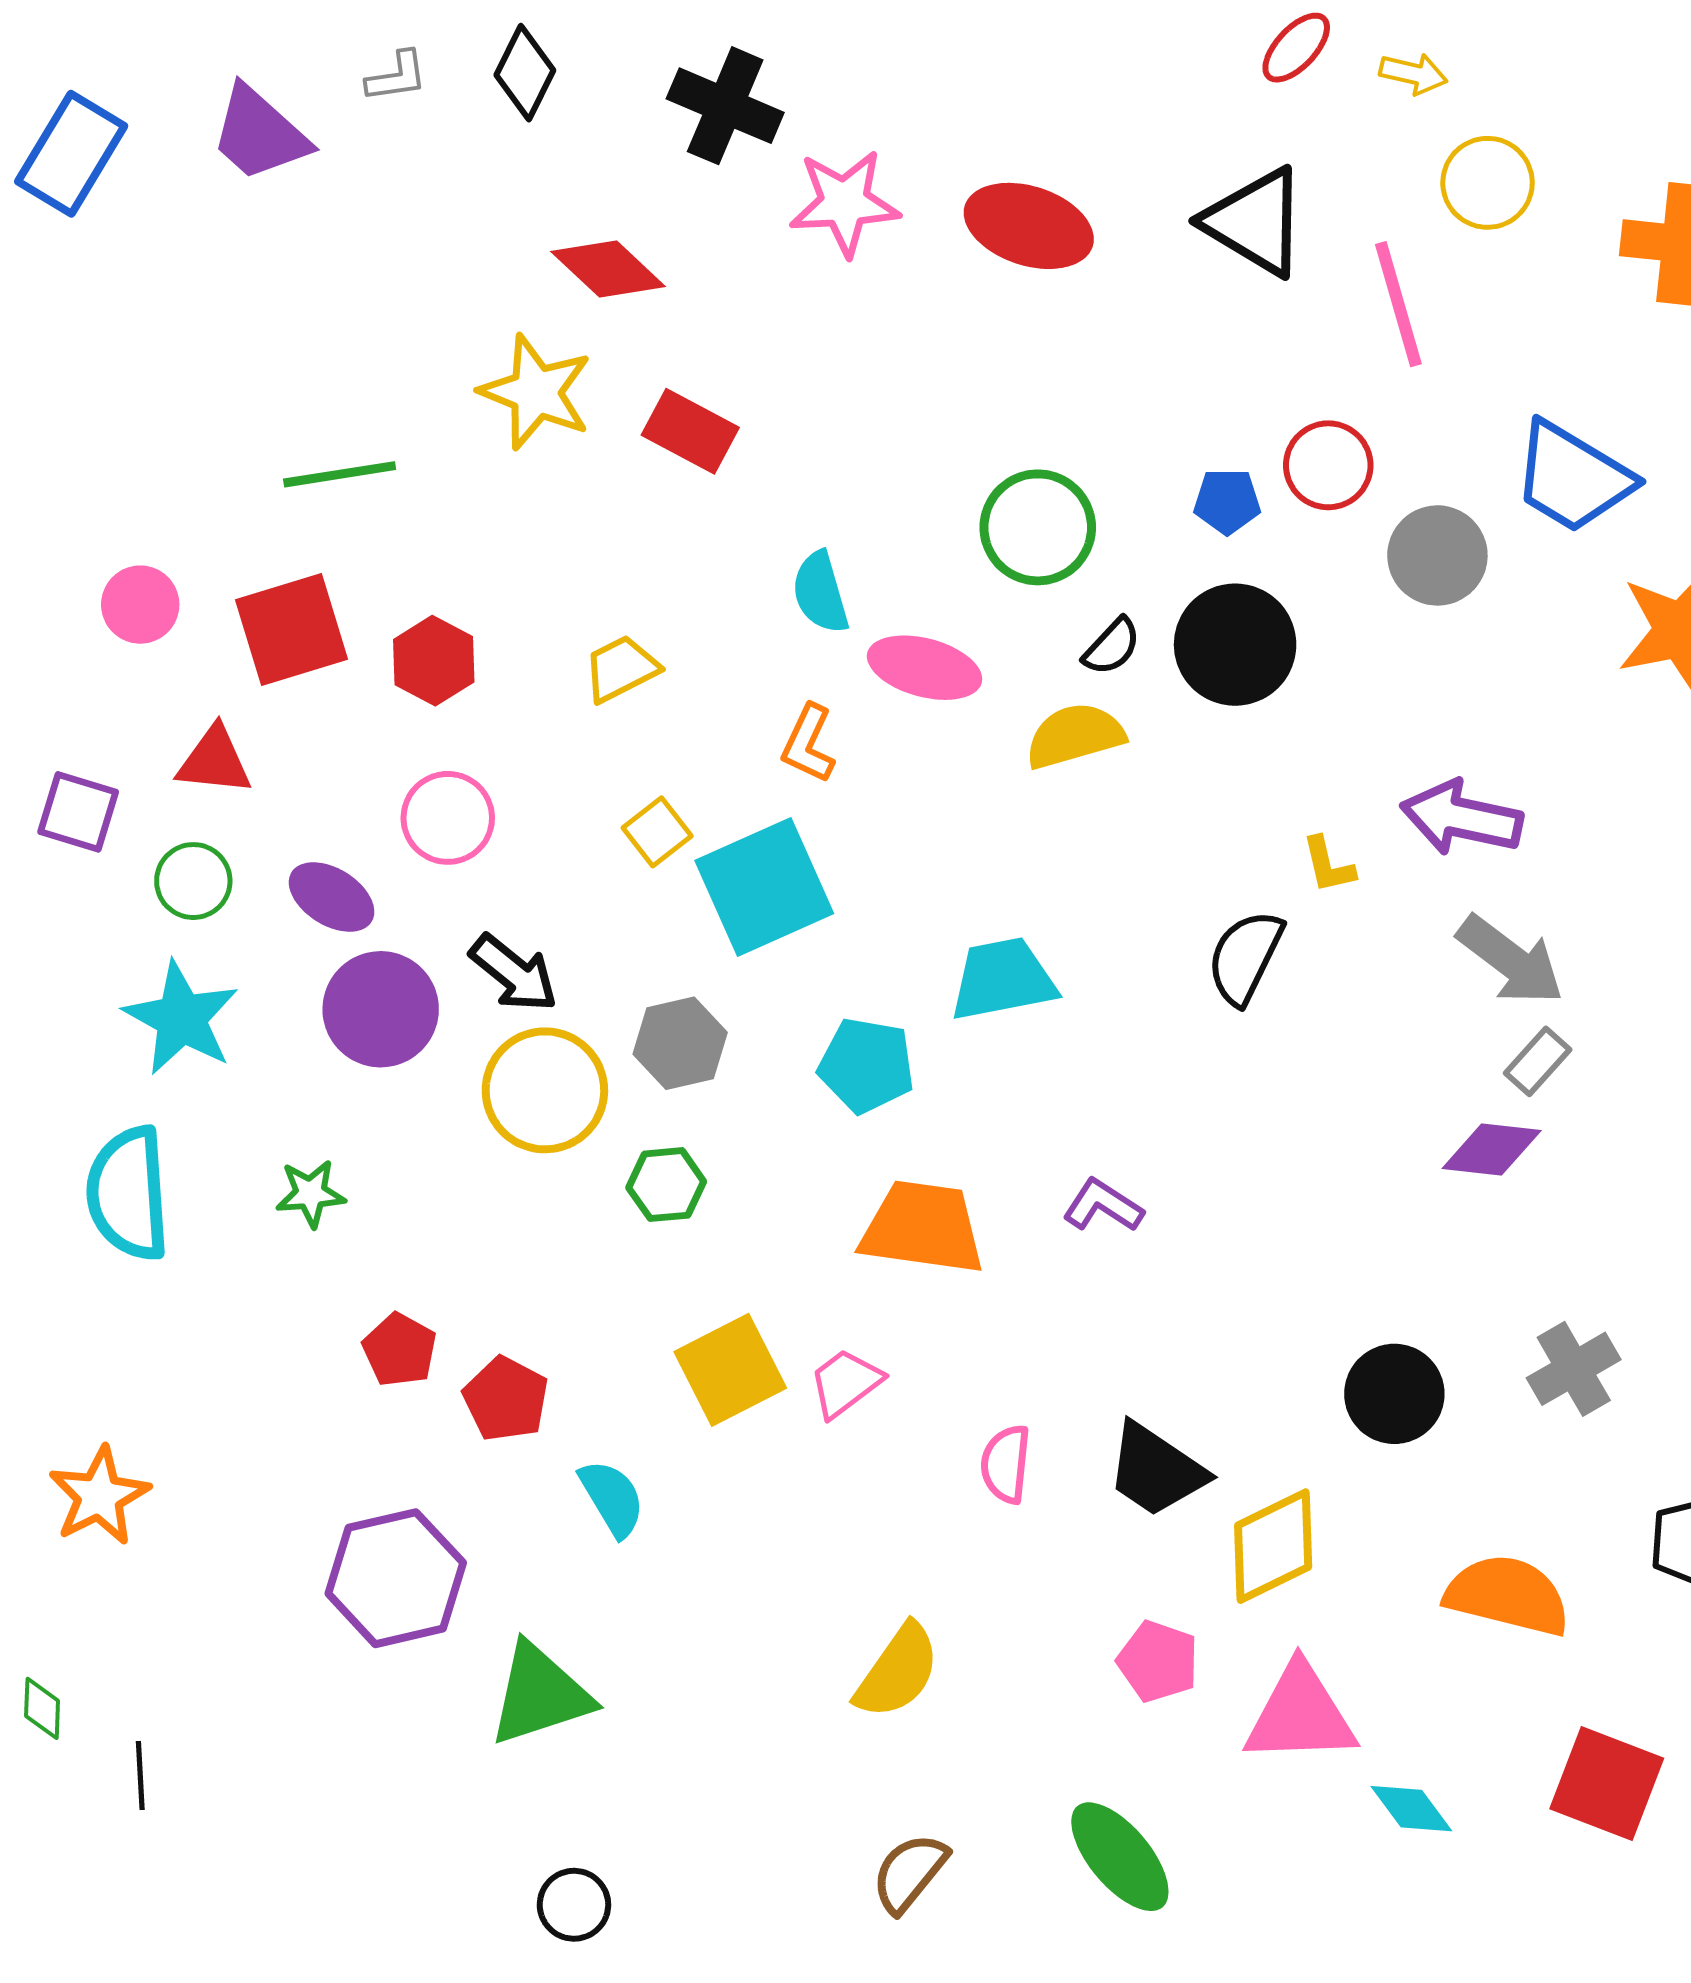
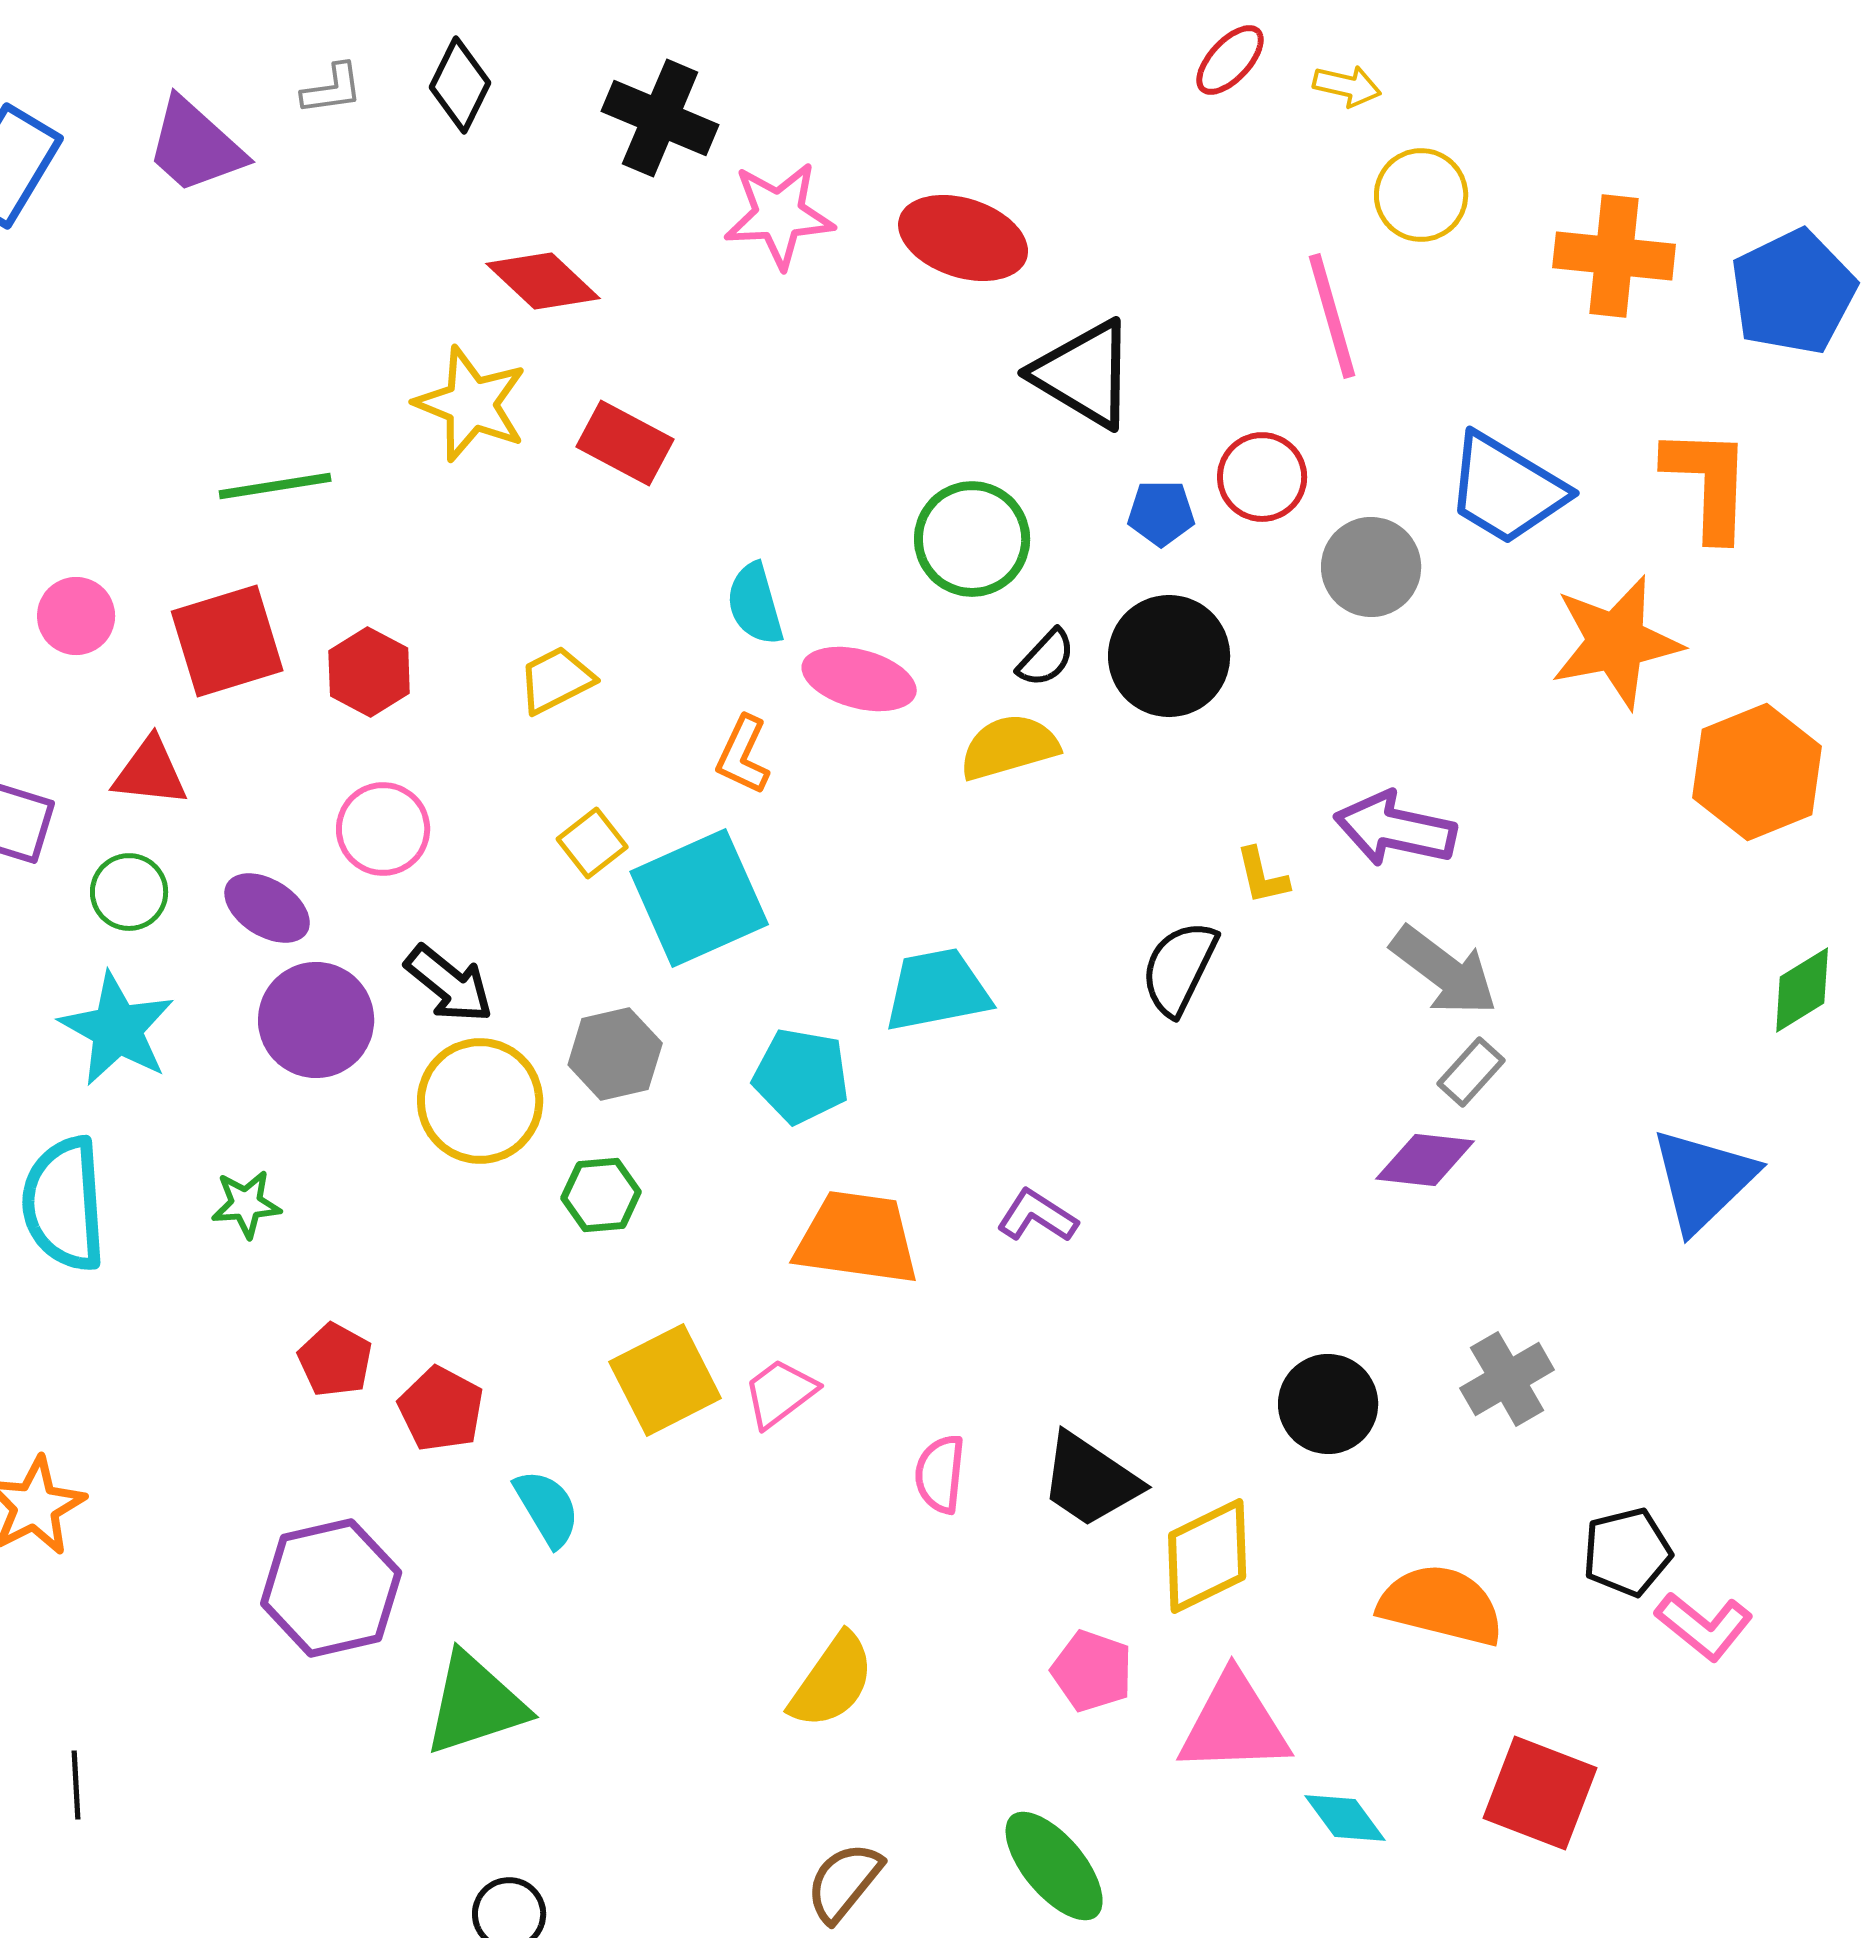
black triangle: (1255, 222) -> (1084, 374), moved

